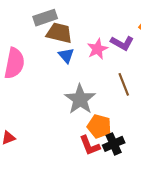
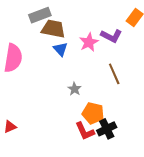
gray star: (80, 99) -> (75, 89), size x0.5

